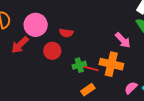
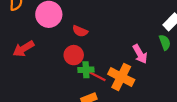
red arrow: (20, 45) -> (23, 49), moved
red circle: (52, 51) -> (74, 55), moved

